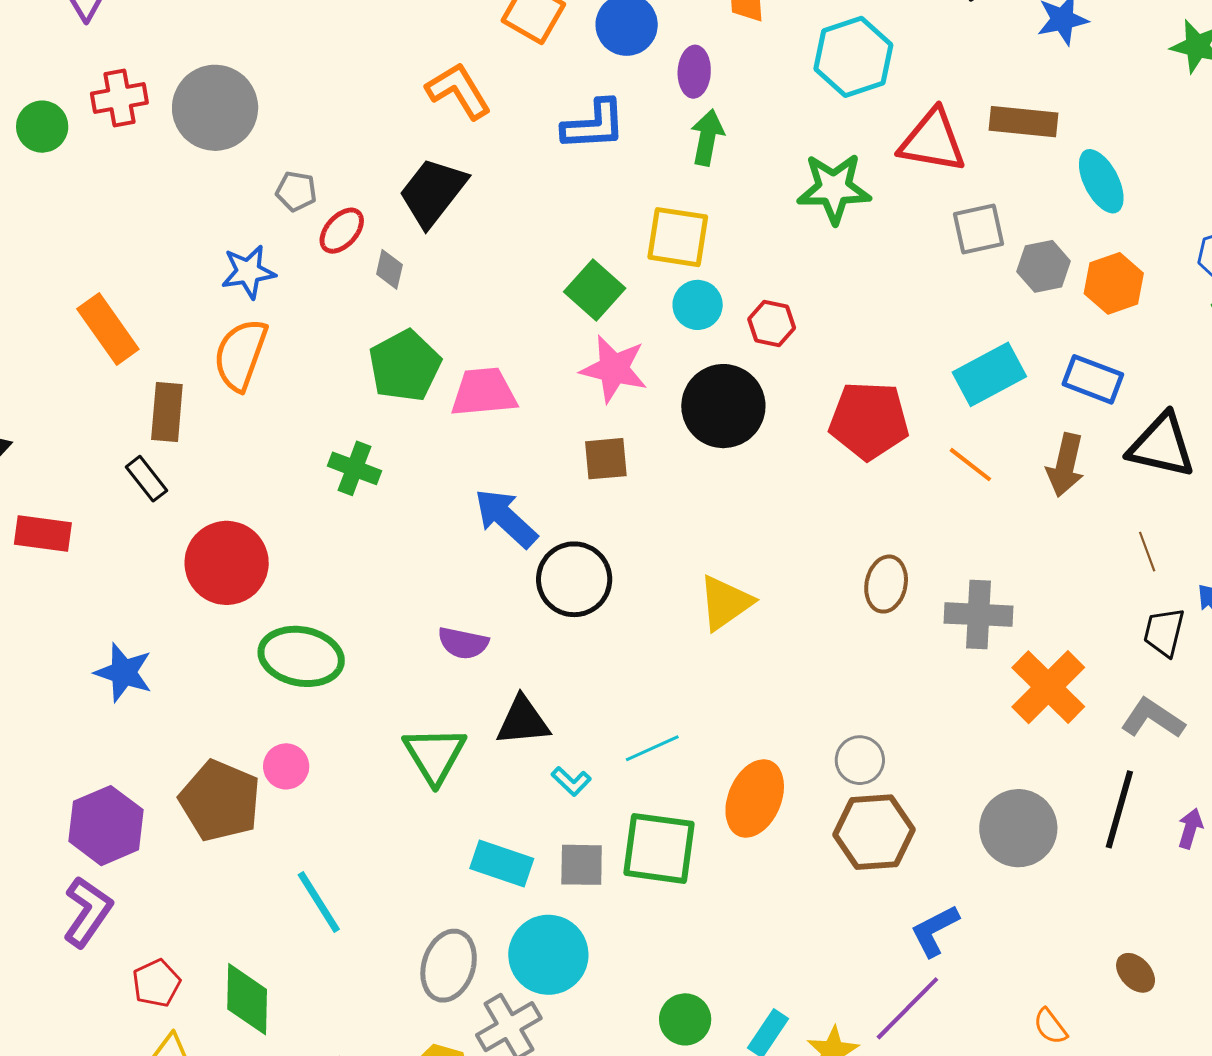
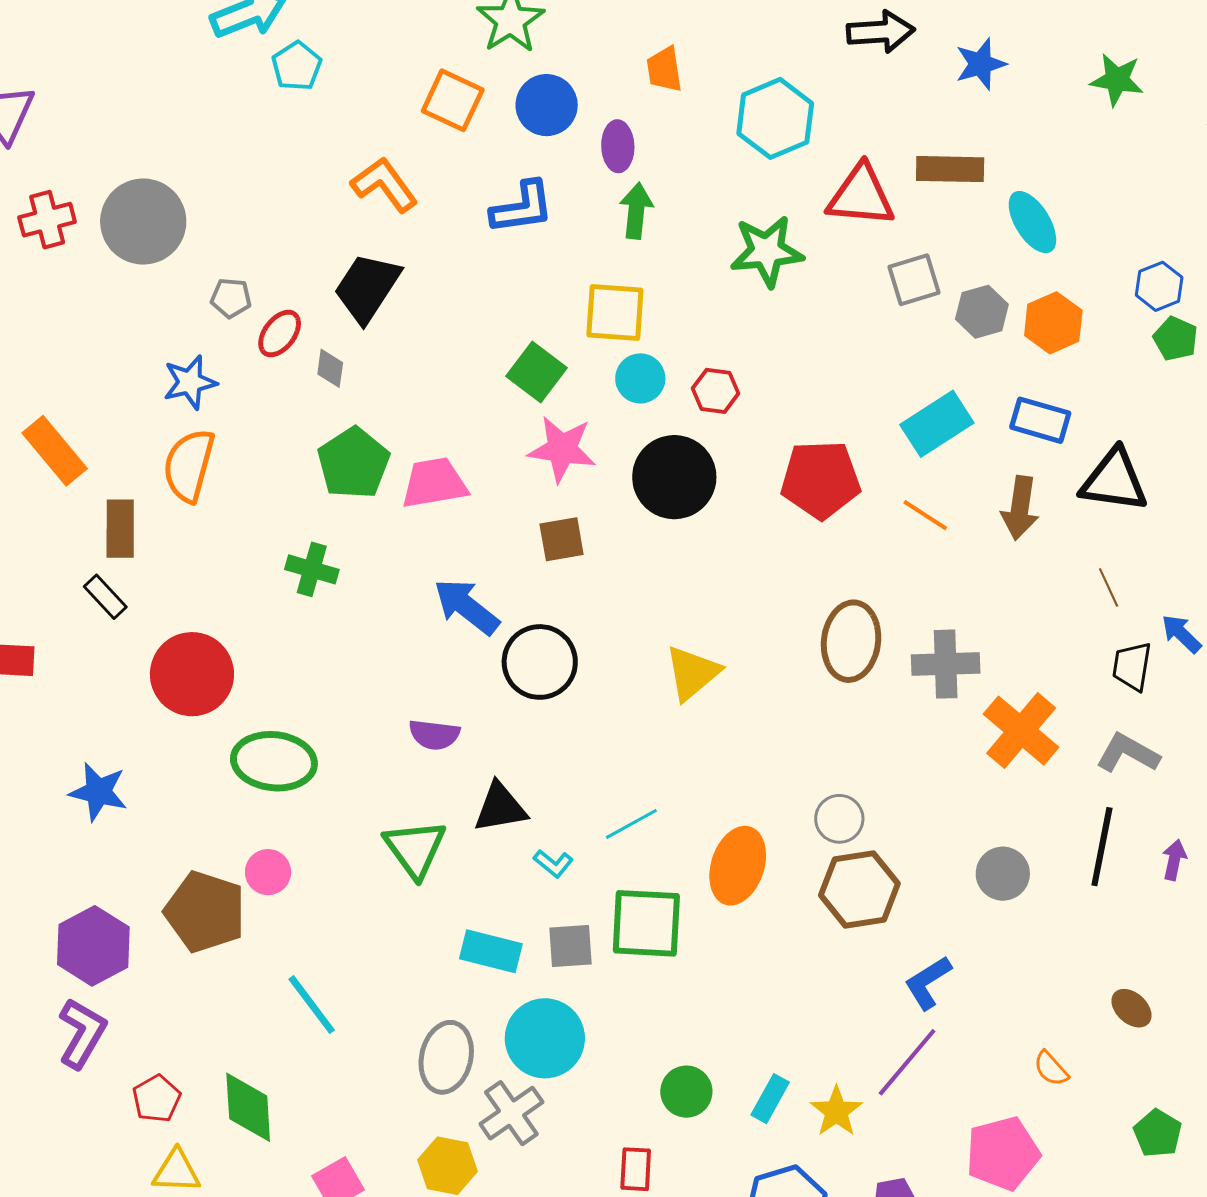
brown ellipse: (886, 584) -> (851, 641), size x1.4
gray circle: (1018, 828) -> (1003, 874), size x0.7

